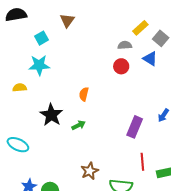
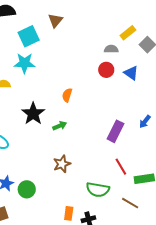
cyan square: (42, 38) -> (29, 36), size x1.5
blue triangle: (150, 59) -> (131, 73), moved
red line: (142, 162) -> (121, 167), turned -30
brown star: (90, 171) -> (62, 164), moved

